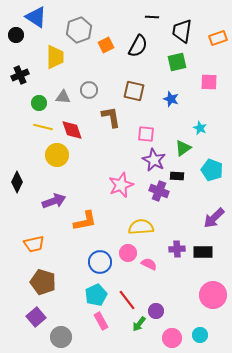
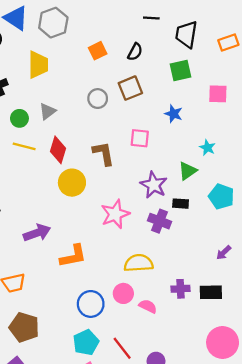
gray hexagon: (79, 30) -> (53, 23), moved
black semicircle: (138, 46) -> (135, 52), size x0.7
gray circle: (89, 90) -> (98, 99), moved
brown square: (134, 91) -> (130, 88), moved, turned -35
gray triangle: (63, 97) -> (47, 111), turned -42
brown L-shape: (111, 117) -> (103, 153), moved
red diamond: (72, 130) -> (58, 150), turned 35
pink square: (146, 134) -> (140, 138), moved
yellow circle: (57, 155) -> (72, 183), moved
purple arrow: (214, 218) -> (224, 253), size x0.6

